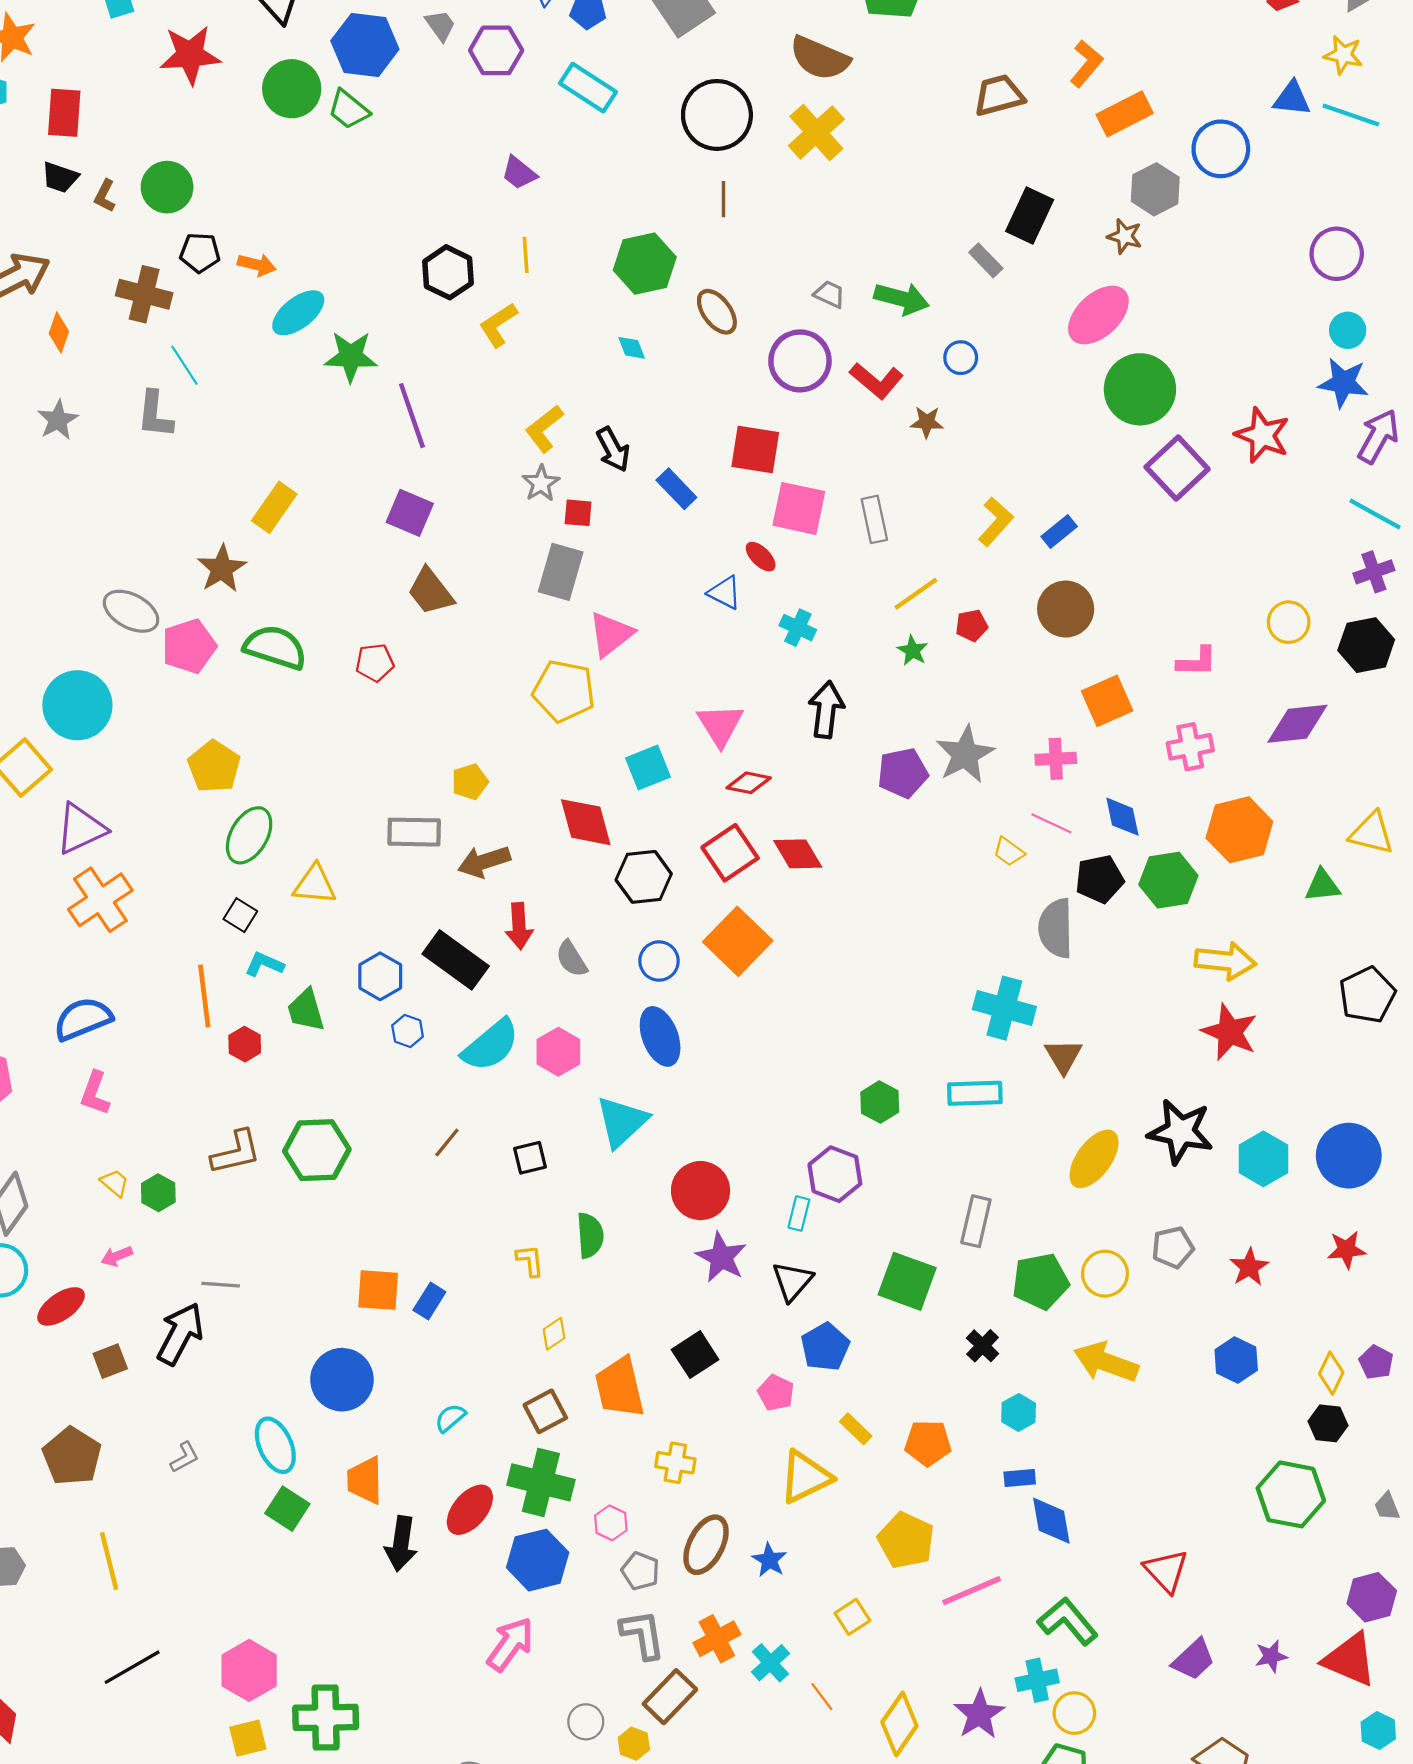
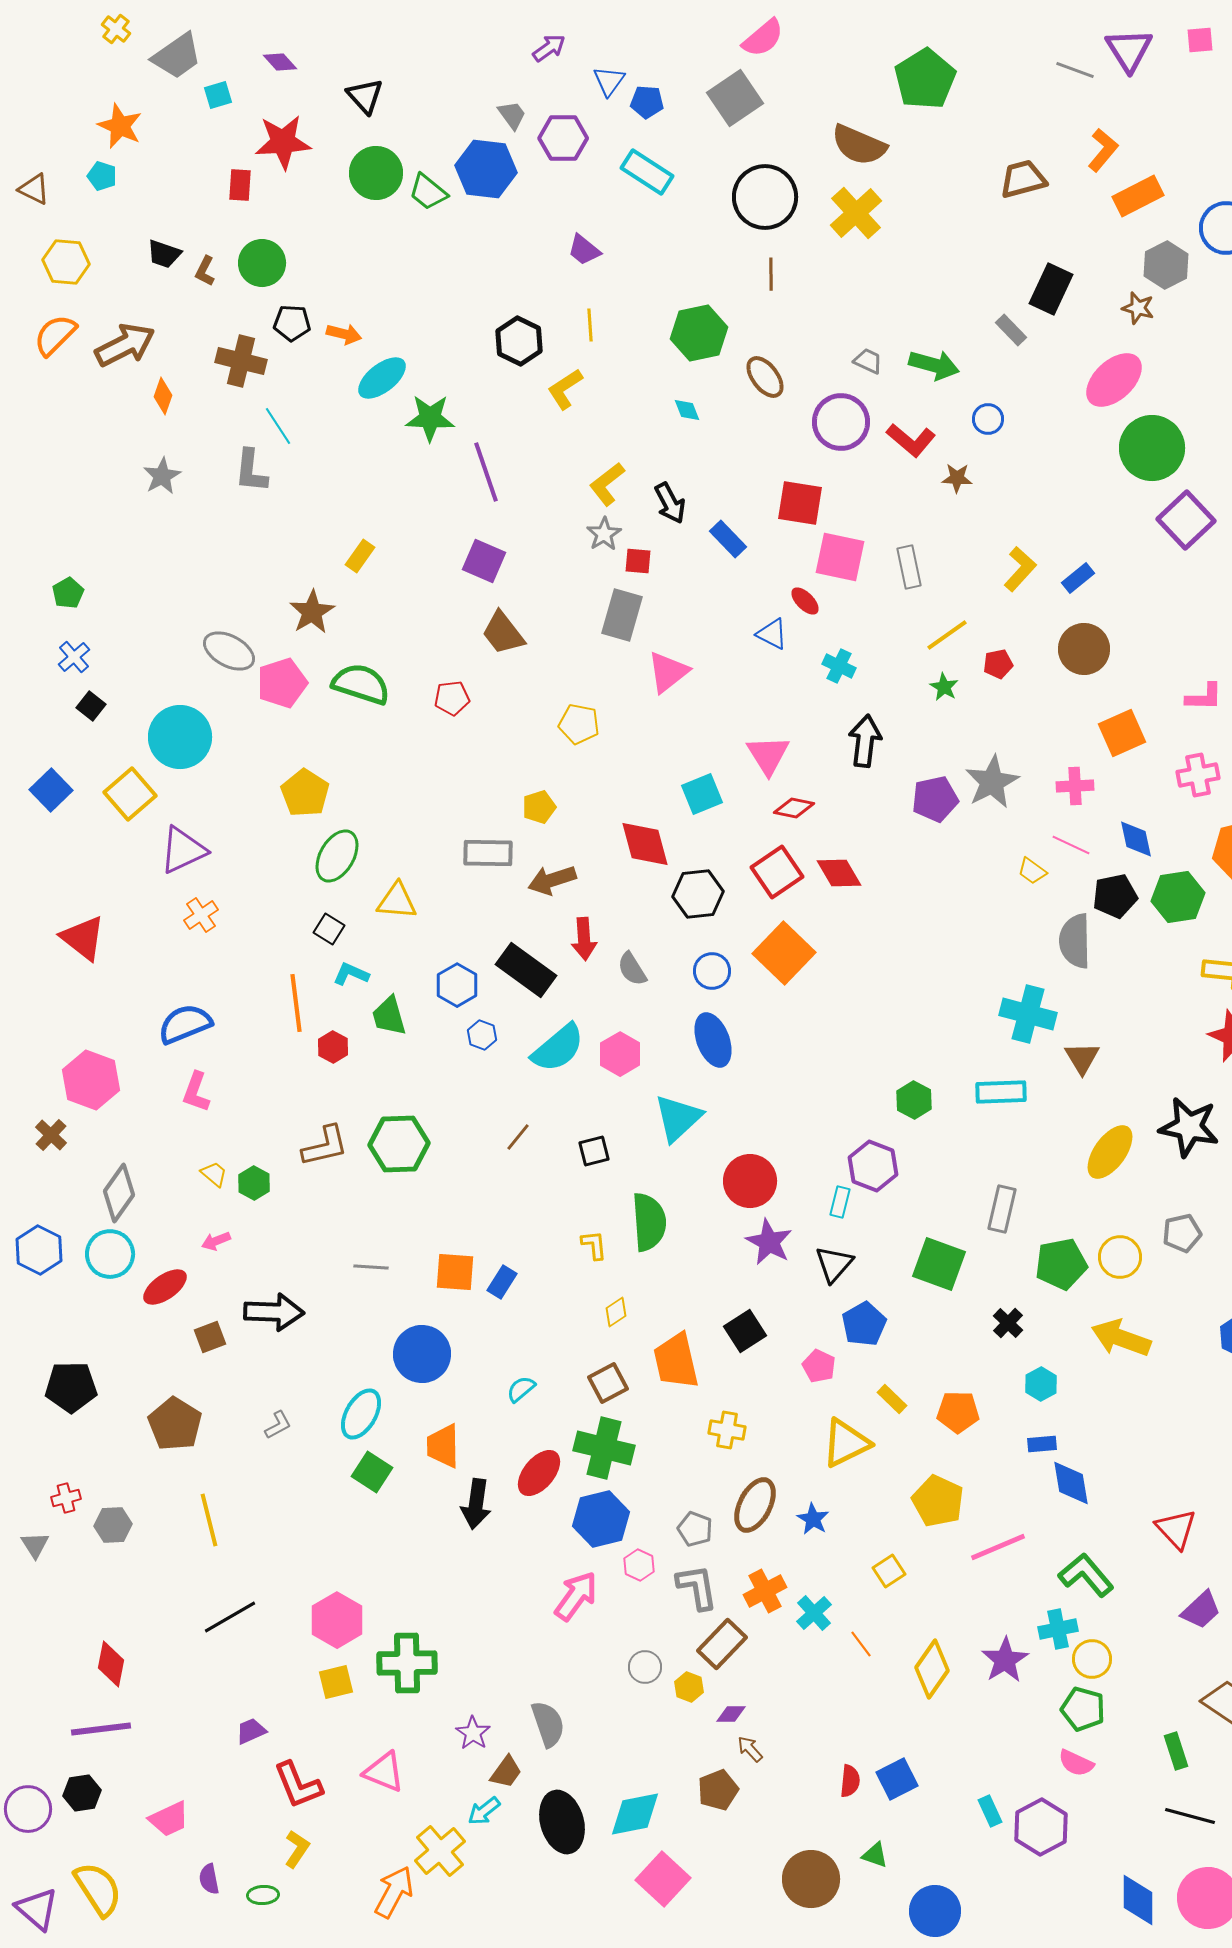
blue hexagon: (365, 45) -> (486, 169), moved
red rectangle: (64, 113) -> (240, 185), moved, size x0.7
yellow rectangle: (274, 507) -> (360, 556), size x0.7
yellow pentagon: (564, 691) -> (579, 724), moved, size x0.7
orange cross: (100, 900) -> (201, 915), size x0.6
green semicircle: (590, 1235) -> (649, 1222), size x1.4
gray line: (221, 1285) -> (371, 1267), moved
black arrow: (180, 1334) -> (274, 1312), turned 64
cyan ellipse: (275, 1445) -> (361, 1414), turned 54
pink hexagon: (611, 1523) -> (639, 1565), moved

